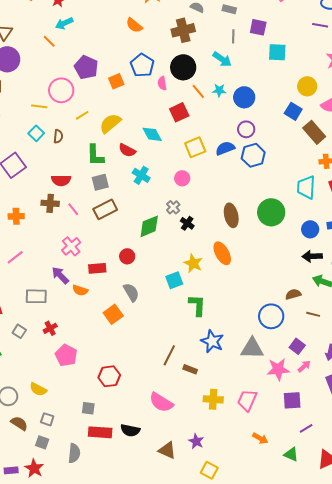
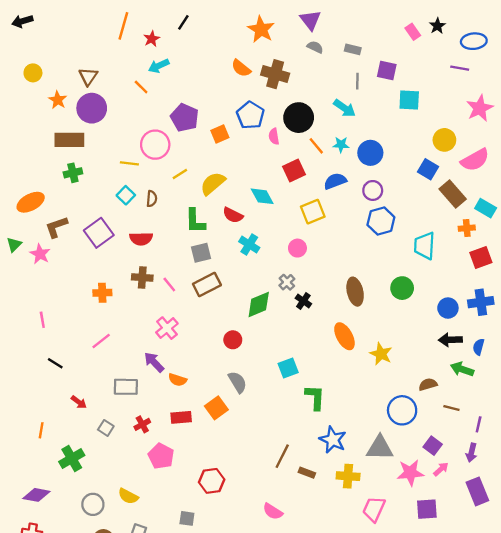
brown cross: (183, 30) -> (275, 74), moved, turned 30
blue semicircle: (225, 148) -> (335, 181), moved
red semicircle: (61, 180) -> (141, 239), moved
cyan trapezoid: (306, 187) -> (424, 246), moved
green circle: (271, 212) -> (402, 288), size x0.7
yellow star: (193, 263) -> (381, 354), moved
red rectangle: (97, 268) -> (181, 417), moved
yellow cross: (213, 399) -> (348, 476), moved
pink semicircle: (161, 402) -> (273, 511), size x0.7

